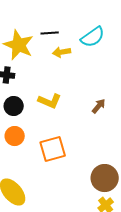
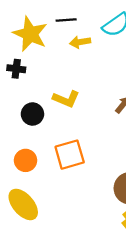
black circle: (14, 106) -> (32, 114), moved
orange circle: (15, 136) -> (26, 160), moved

